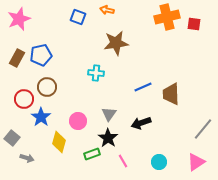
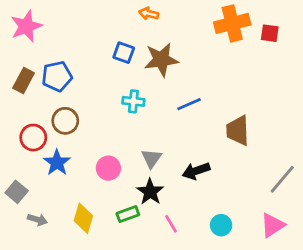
blue square: (78, 17) -> (124, 53), moved
blue line: (143, 87) -> (189, 104), moved
yellow diamond: (59, 142) -> (83, 218), moved

